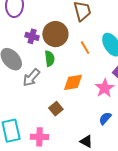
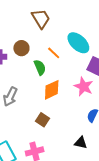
brown circle: (55, 34) -> (21, 48), size x0.6
green semicircle: (50, 59) -> (40, 67), moved

